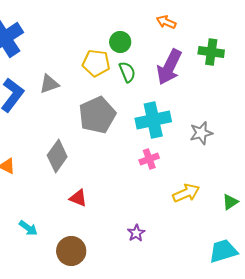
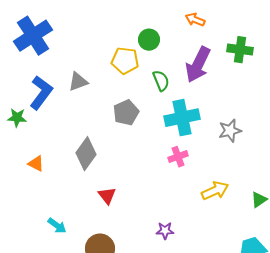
green semicircle: (127, 72) -> (161, 81), moved
gray pentagon: (97, 115) -> (126, 113), size x0.7
red triangle: (78, 198) -> (107, 196), turned 30
purple star: (136, 233) -> (165, 231), turned 30

